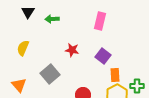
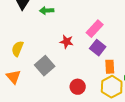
pink rectangle: (100, 21) -> (95, 29), moved, turned 30
yellow semicircle: (23, 48) -> (18, 49), moved

